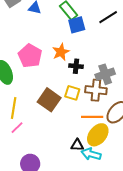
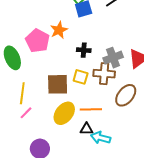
orange star: (61, 52) -> (59, 30), moved
brown square: (49, 100) -> (58, 84), turned -35
orange line: (92, 117) -> (91, 109), moved
yellow ellipse: (98, 135) -> (64, 113), moved

